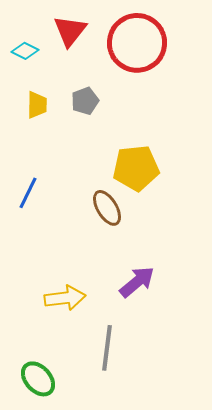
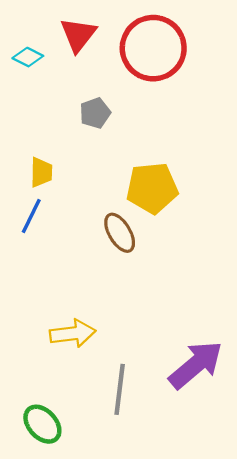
yellow trapezoid: (37, 105) -> (41, 172), moved
purple arrow: (137, 282) -> (196, 365), moved, size x1.4

